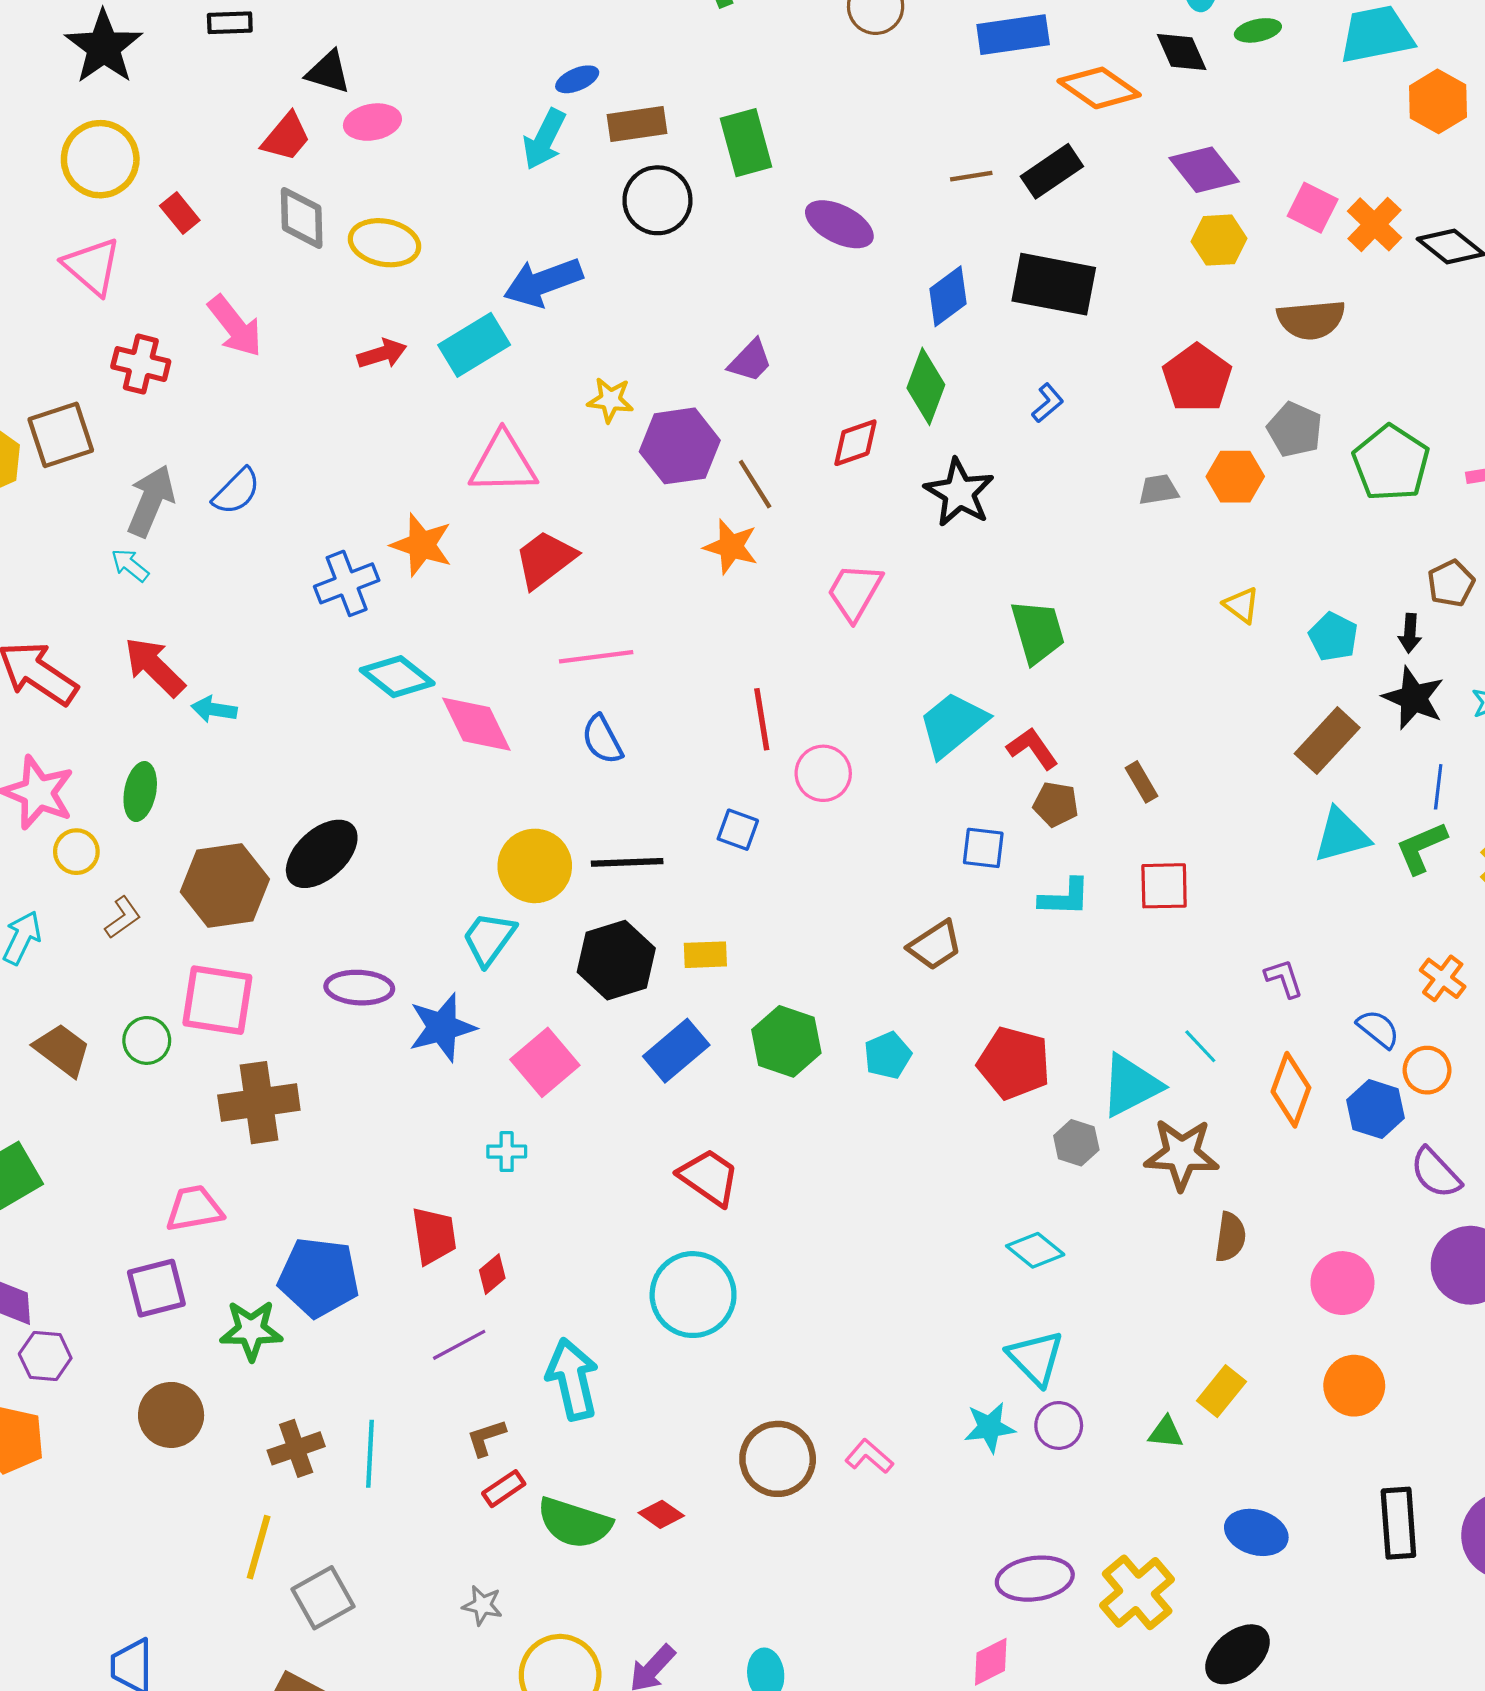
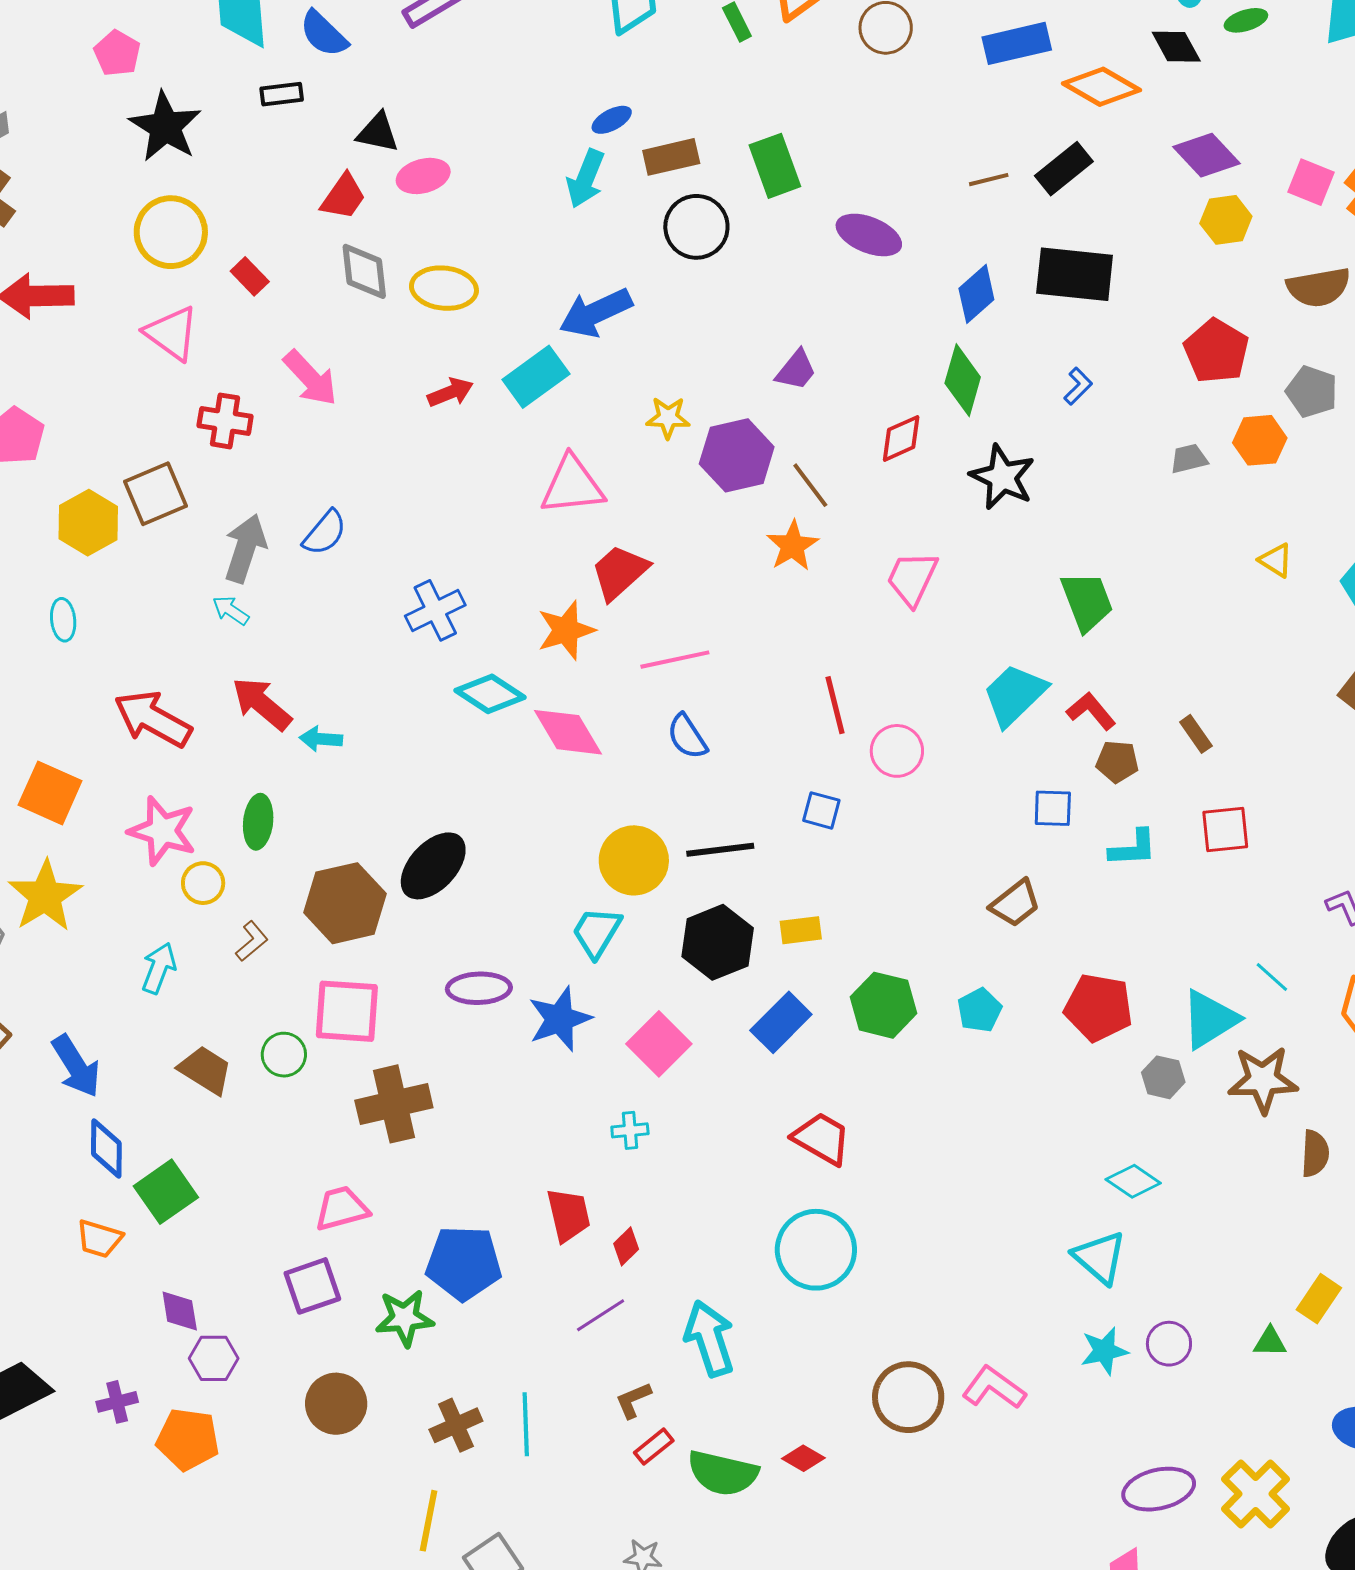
orange star: (422, 545) -> (566, 630), moved, turned -30
orange star: (731, 547) -> (793, 546), turned 30
cyan triangle: (1036, 1358) -> (1100, 1257), moved
pink L-shape: (869, 1456) -> (994, 1388), size x1.4

